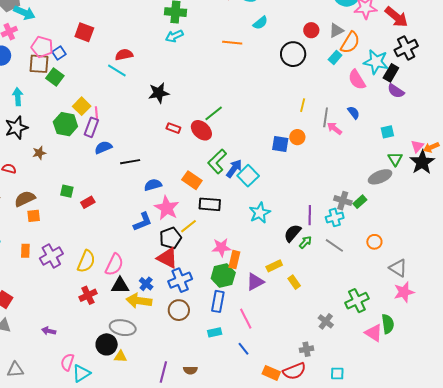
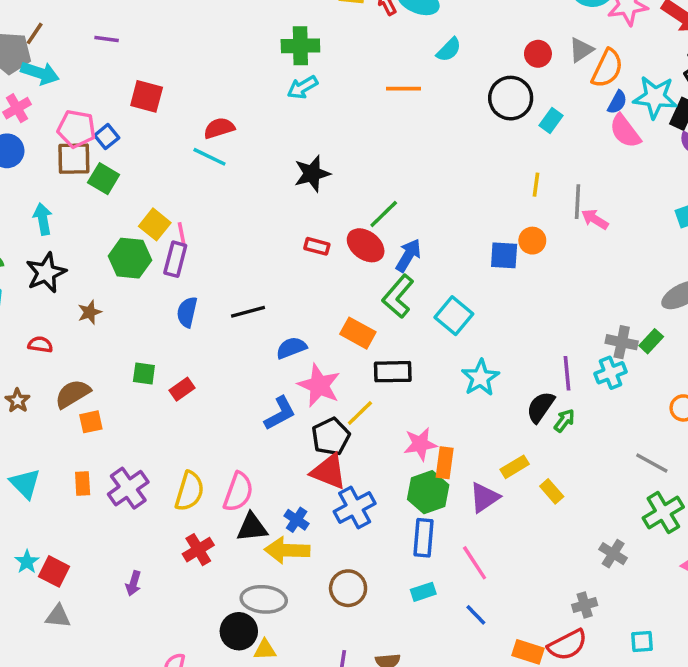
cyan rectangle: (335, 57) -> (551, 120), moved
black star: (159, 93) -> (312, 174), moved
blue semicircle: (354, 113) -> (617, 102), moved, turned 72
blue semicircle: (103, 147) -> (187, 312), moved, turned -48
blue arrow: (234, 169) -> (408, 255), moved
gray line: (334, 245) -> (652, 463), moved
brown circle: (179, 310) -> (348, 588), moved
purple arrow: (49, 331) -> (133, 583), moved, turned -80

